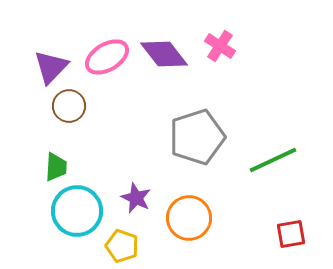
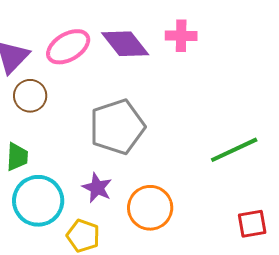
pink cross: (220, 46) -> (181, 36), turned -32
gray pentagon: (197, 137) -> (117, 127), moved

